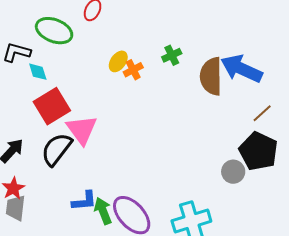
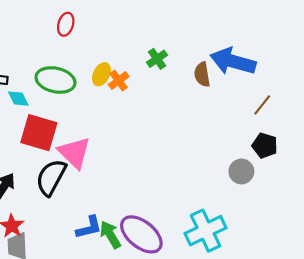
green ellipse: (54, 31) -> (55, 80), moved
brown semicircle: (211, 76) -> (202, 74), size x0.6
red square: (52, 106) -> (39, 133), turned -33
black pentagon: (259, 151) -> (265, 146), size x0.6

